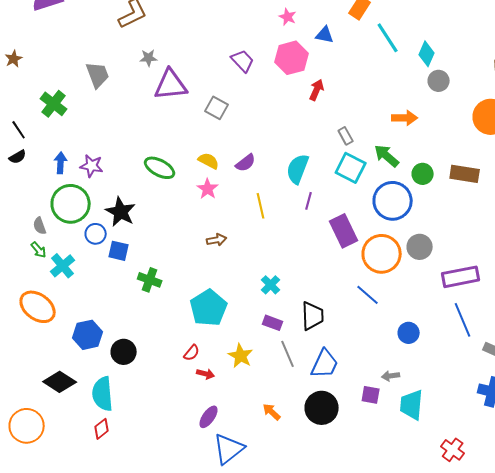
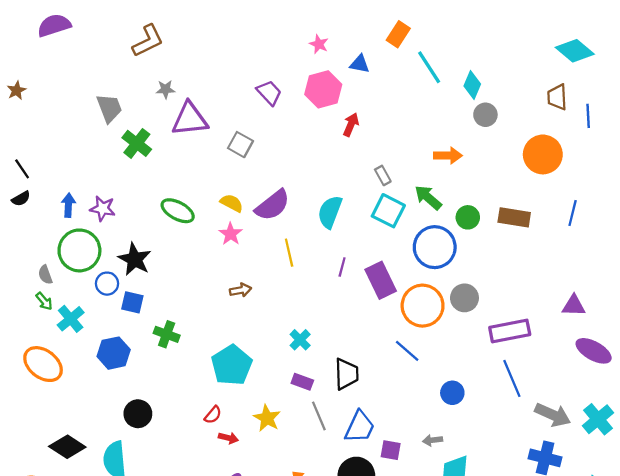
green cross: (54, 104) -> (137, 143), moved
purple semicircle: (246, 163) -> (273, 205), size x1.6
purple line: (309, 201) -> (342, 267), moved
blue hexagon: (88, 335) -> (114, 353), moved
purple square: (371, 395) -> (391, 450), moved

